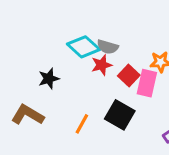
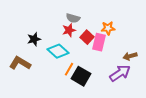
cyan diamond: (83, 47) -> (58, 51), moved
black square: (120, 115) -> (81, 76), moved
orange line: (82, 124) -> (69, 69), moved

